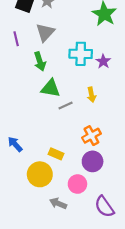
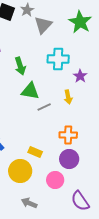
gray triangle: (45, 32) -> (43, 25), moved
purple star: (103, 61) -> (80, 76), moved
orange cross: (91, 136) -> (68, 135), turned 30
gray arrow: (58, 203) -> (29, 203), moved

